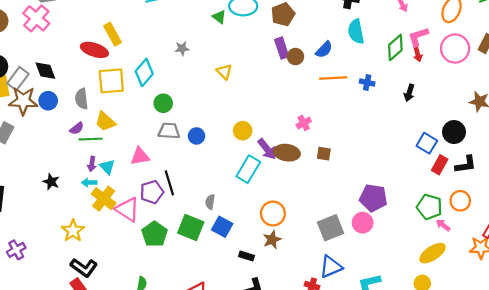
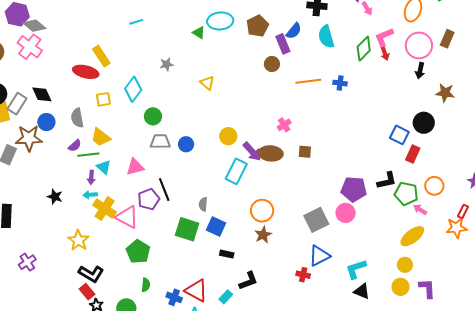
purple rectangle: (282, 48) -> (283, 44), moved
blue semicircle: (324, 50) -> (294, 31), moved
yellow square: (111, 81) -> (103, 99), size x0.6
black arrow: (409, 93) -> (420, 71), moved
brown star: (23, 101) -> (29, 138), moved
black L-shape: (466, 165) -> (387, 181), moved
cyan triangle: (107, 167) -> (104, 167), moved
green pentagon: (155, 234) -> (138, 252), moved
black rectangle: (246, 256) -> (227, 254), moved

